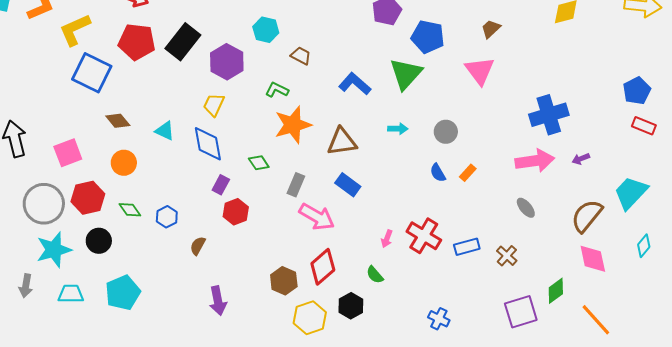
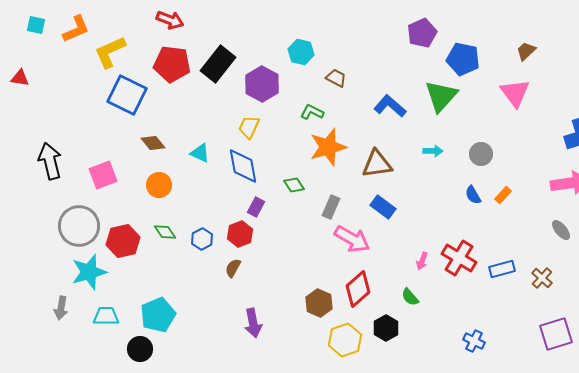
red hexagon: (88, 198) -> (123, 241), moved
red hexagon: (236, 212) -> (240, 234), moved
black circle: (99, 241) -> (140, 349), moved

